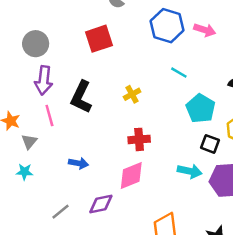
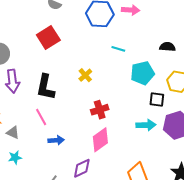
cyan pentagon: (201, 108) -> (142, 73), turned -30
pink line: (49, 116) -> (41, 117), moved
gray triangle: (29, 142) -> (13, 133), turned -32

